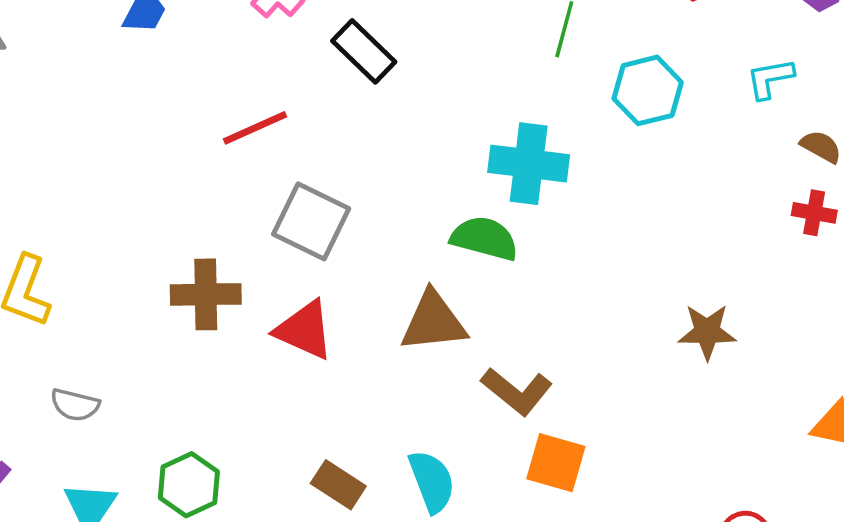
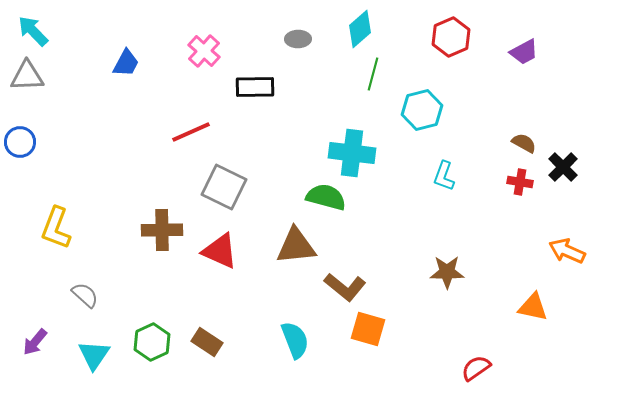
black rectangle: (364, 51) -> (255, 87), turned -45
cyan L-shape: (770, 79) -> (444, 176), moved, turned -60
brown star: (707, 332) -> (447, 272), moved
gray semicircle: (75, 405) -> (85, 295), turned -152
brown rectangle: (338, 485) -> (207, 342), moved

